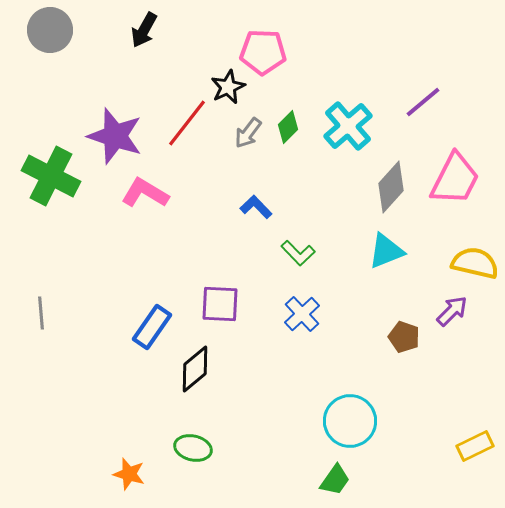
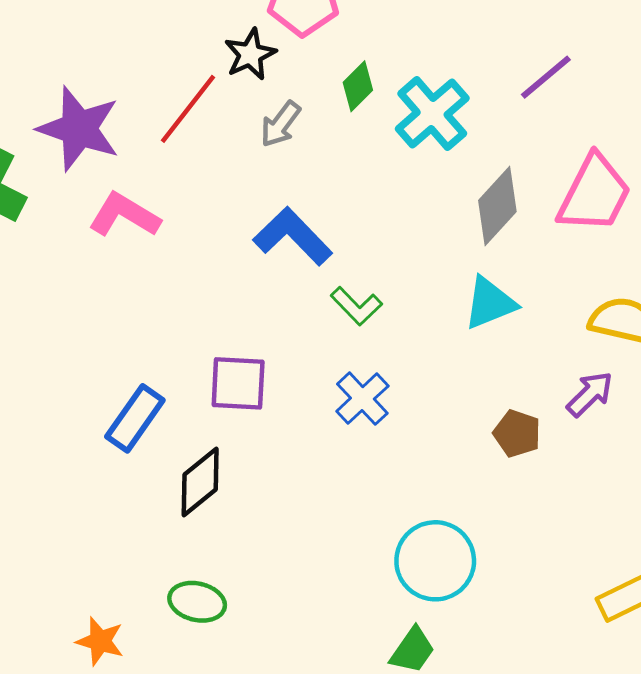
green diamond: (288, 127) -> (358, 86), moved
blue L-shape: (256, 207) -> (293, 236), size x1.6

